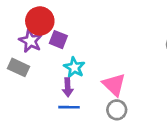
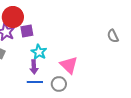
purple square: (58, 40) -> (27, 31), turned -32
gray circle: (117, 110) -> (59, 84), moved

